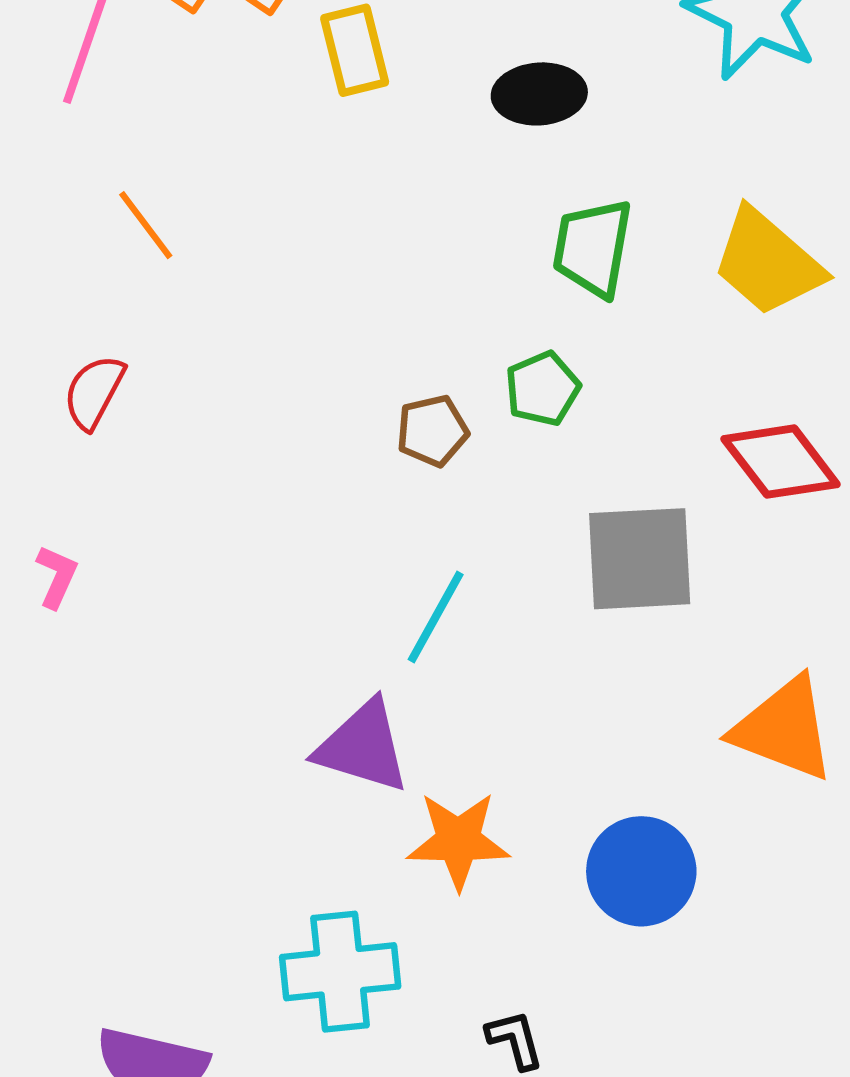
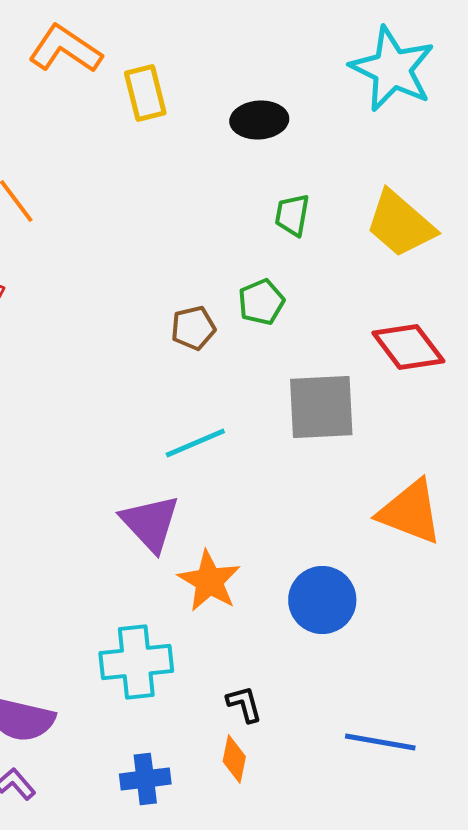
green trapezoid: (593, 248) -> (292, 215), size x0.7
cyan line: (436, 617) -> (195, 443), turned 38
purple triangle: (363, 747) -> (150, 523), turned 30
orange star: (458, 841) -> (209, 581), turned 30

